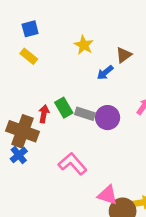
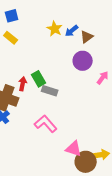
blue arrow: (105, 73) -> (72, 31), moved
gray rectangle: (85, 114) -> (50, 91), moved
purple circle: (108, 118) -> (83, 61), moved

